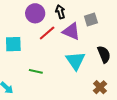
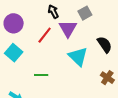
purple circle: (35, 13) -> (14, 23), moved
purple triangle: (71, 31) -> (68, 29), turned 48
cyan square: (13, 44) -> (14, 53), turned -36

